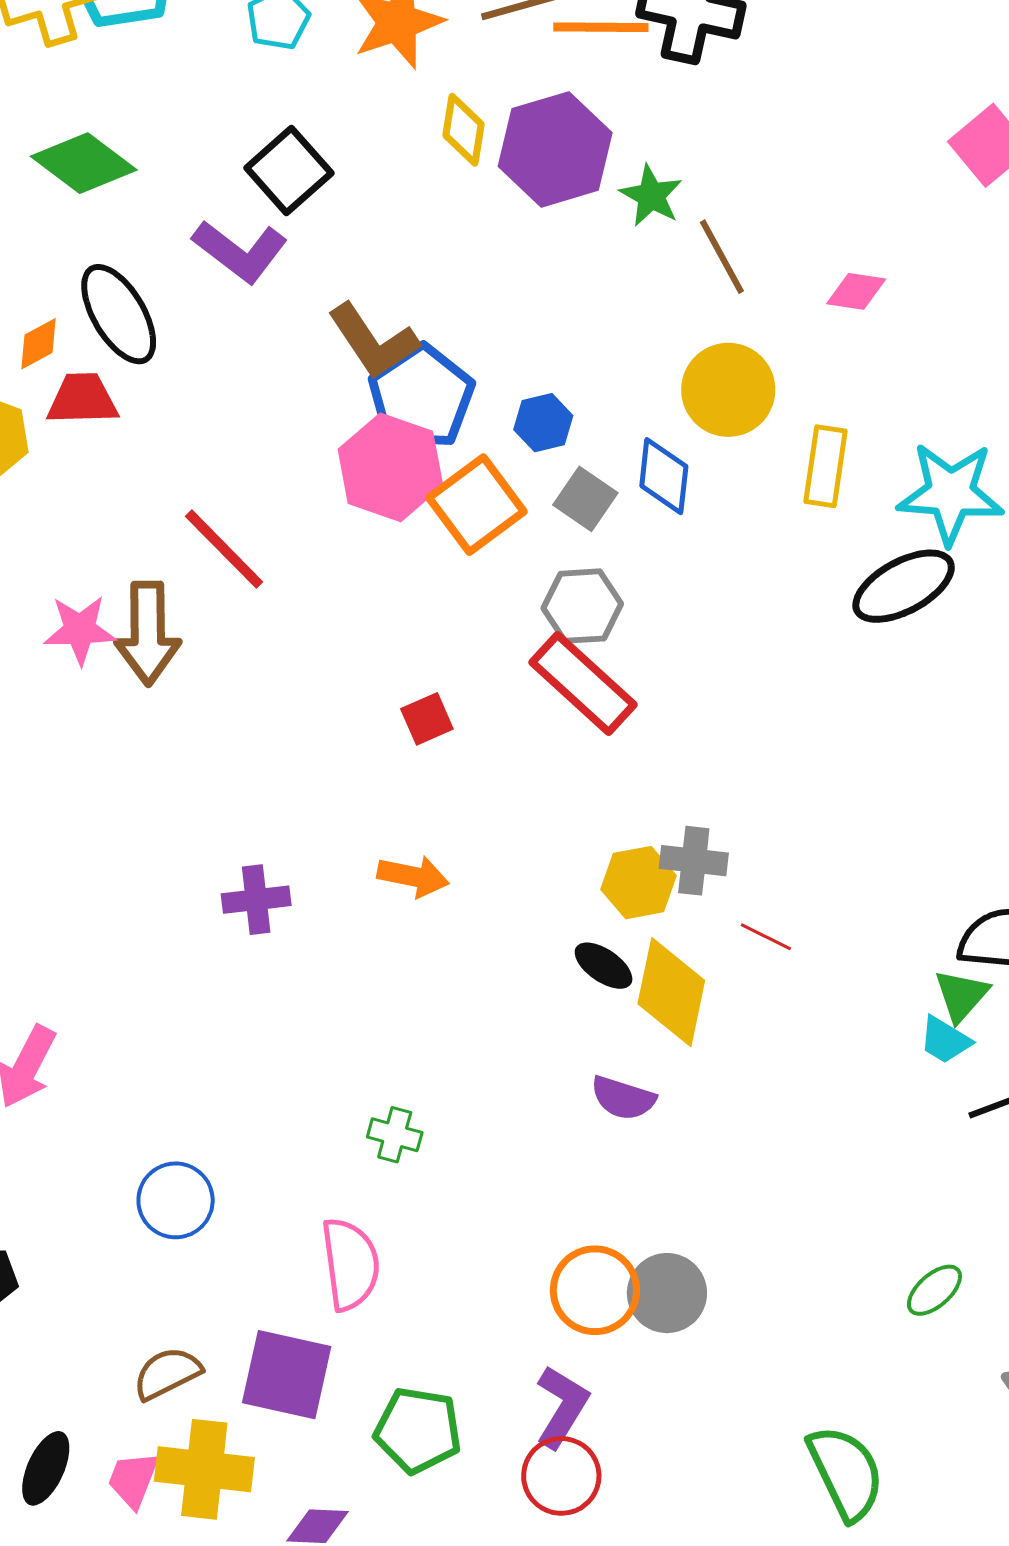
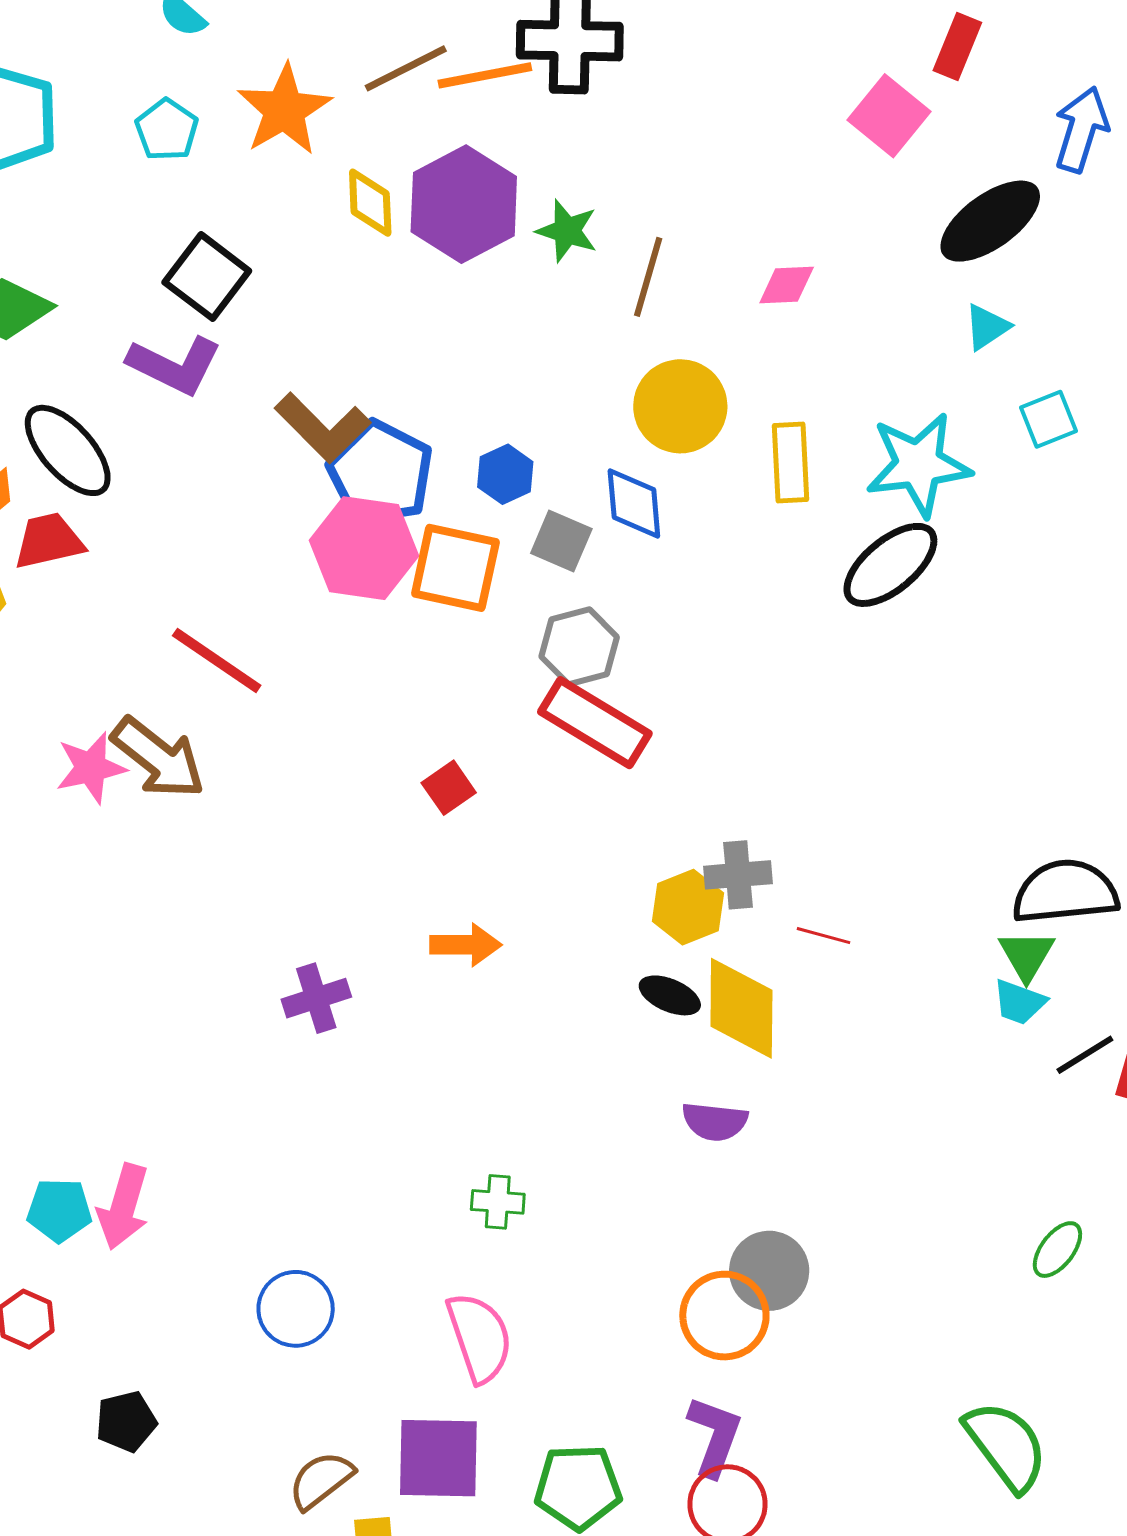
brown line: (722, 257) -> (648, 277), turned 56
orange square: (476, 505) -> (455, 568), turned -30
brown arrow: (148, 633) -> (158, 758), turned -40
gray circle: (667, 1293) -> (769, 1271), moved

